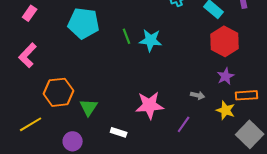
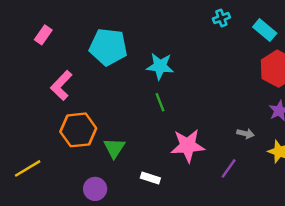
green line: (127, 36) -> (160, 102), moved
cyan star: (151, 40) -> (160, 66), moved
pink L-shape: (28, 55) -> (61, 85), moved
yellow line: (31, 124) -> (28, 168), moved

